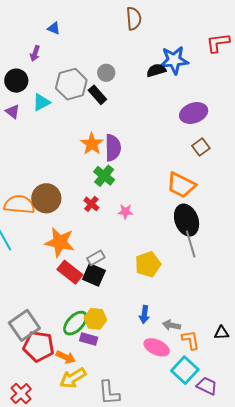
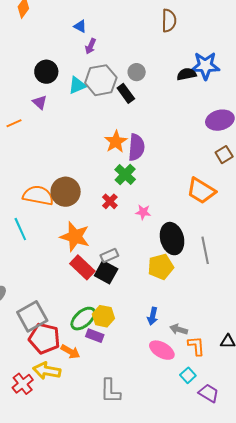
blue triangle: (54, 28) -> (80, 26), moved
purple arrow: (35, 53) -> (91, 46), moved
cyan triangle: (41, 102) -> (77, 85), moved
black ellipse: (187, 220) -> (172, 239), moved
cyan square: (185, 370) -> (188, 375), size x0.6
yellow arrow: (73, 378) -> (47, 371), moved, turned 36

